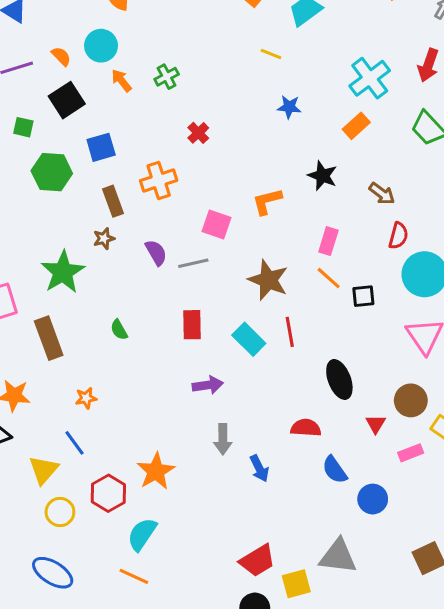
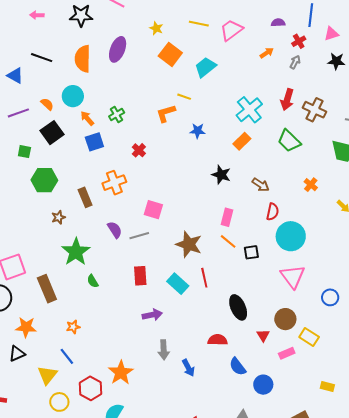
blue square: (101, 147) -> (94, 142), moved
orange L-shape: (267, 201) -> (166, 113), moved
brown star: (104, 239) -> (58, 217), moved
green star: (63, 272) -> (76, 252), moved

